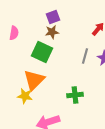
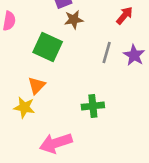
brown star: (52, 32) -> (74, 20), moved
orange triangle: (34, 80) -> (37, 85), size x0.6

